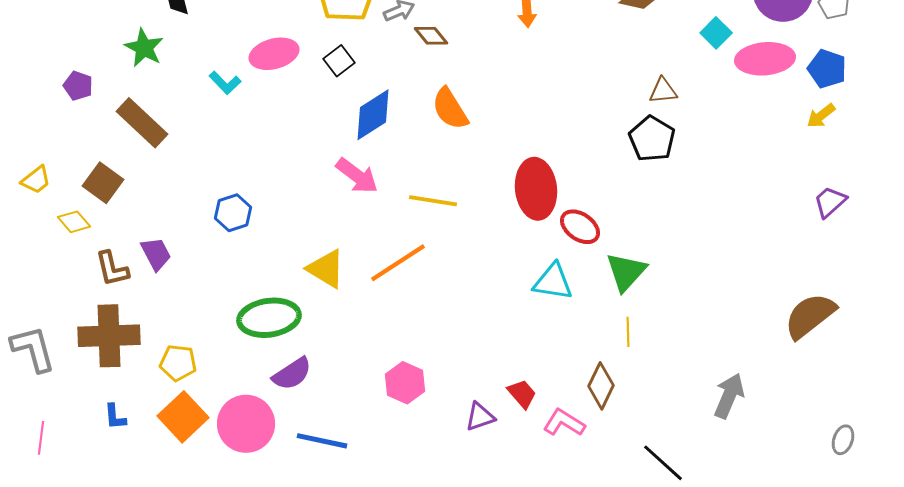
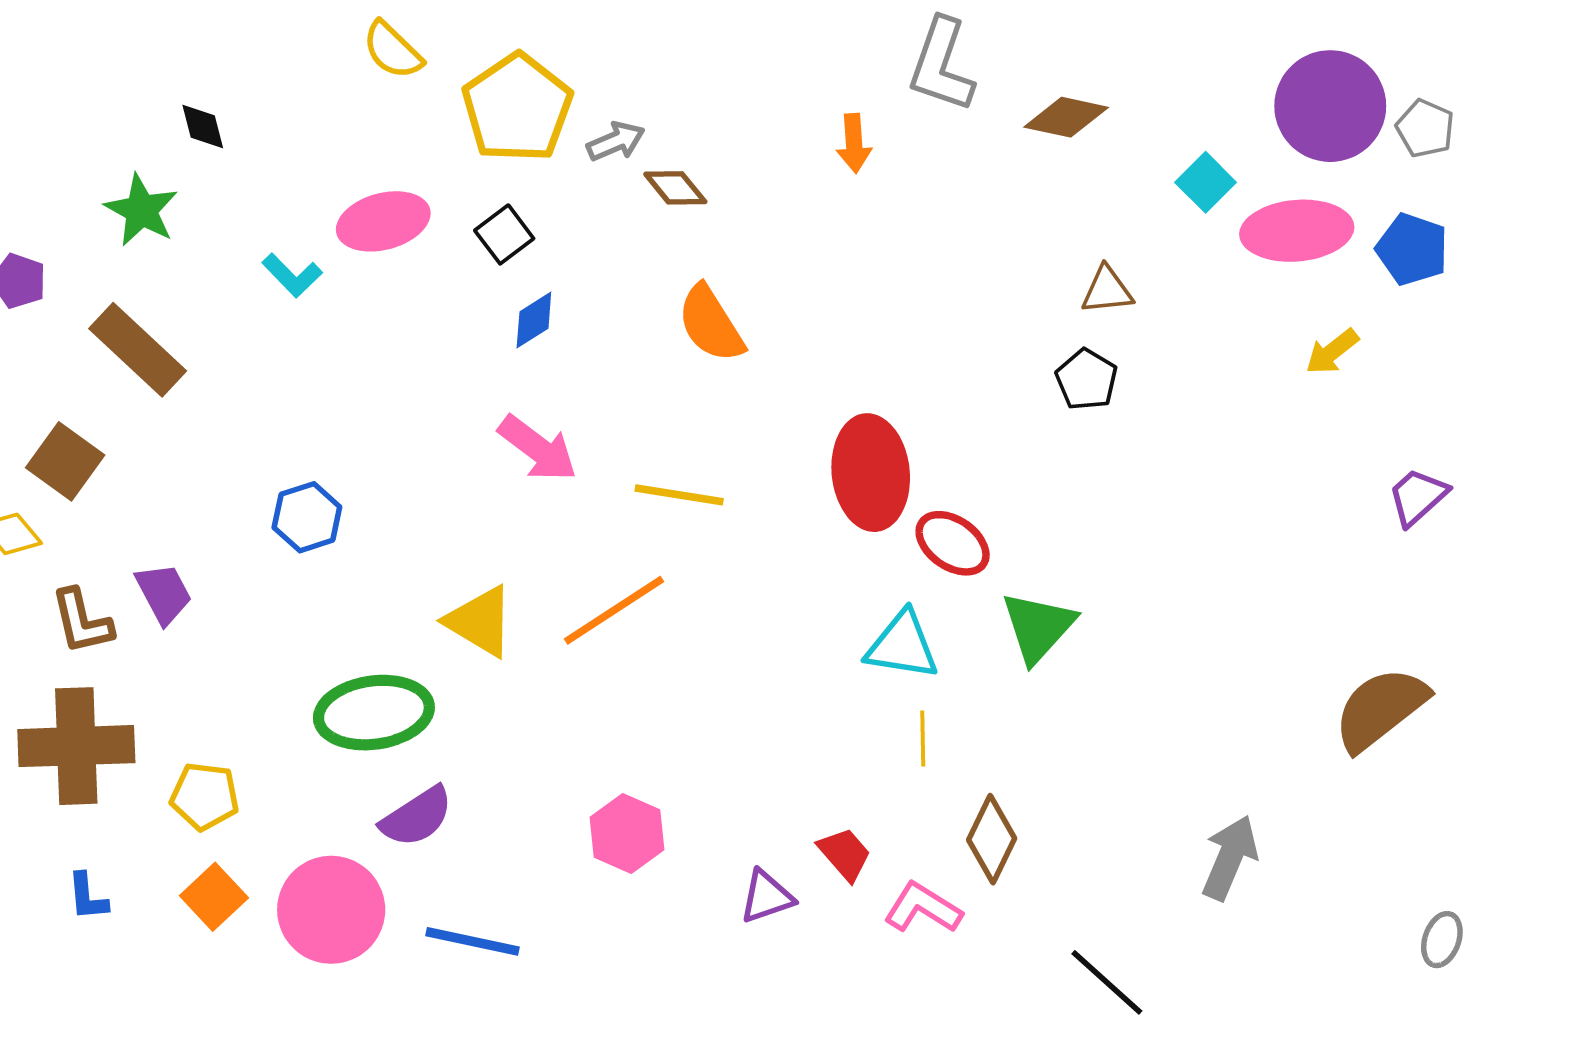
blue diamond: (373, 115) -> (534, 320), moved, size x0.6
yellow arrow: (821, 116) -> (1332, 352), moved
black pentagon: (652, 139) -> (1087, 380), size x0.7
yellow line: (628, 332) -> (923, 739), moved
orange square: (183, 417) -> (214, 897), size x0.7

